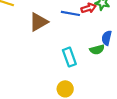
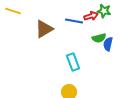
green semicircle: (97, 50) -> (99, 38), moved

